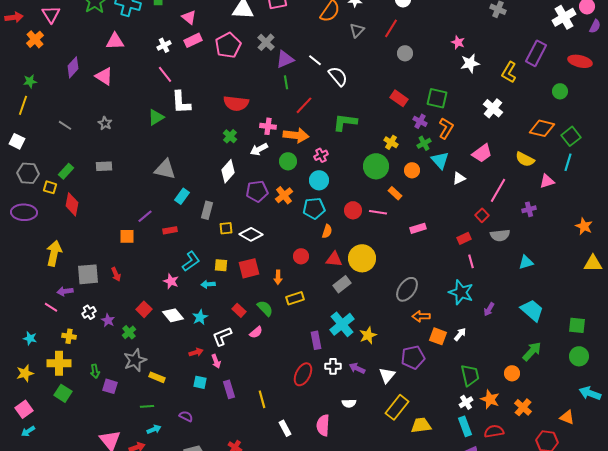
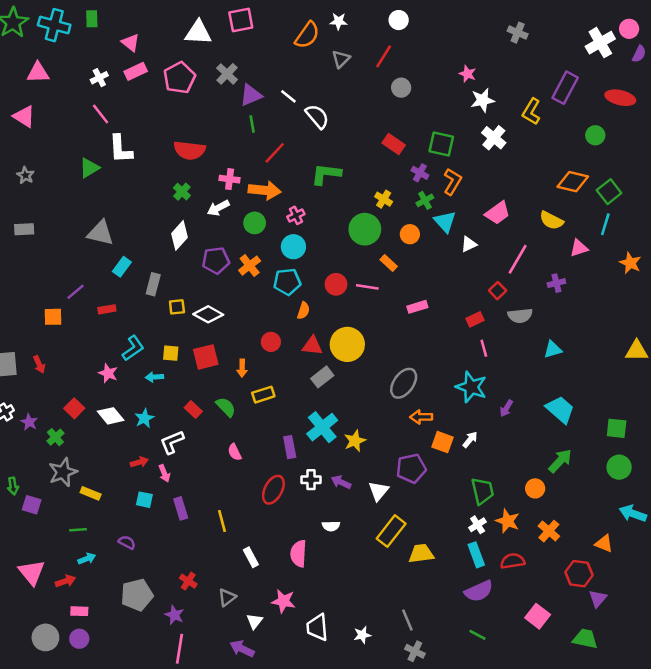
white cross: (493, 108) -> (494, 138), moved
orange star: (584, 226) -> (630, 263), moved
pink semicircle: (256, 332) -> (235, 452), moved, turned 104

